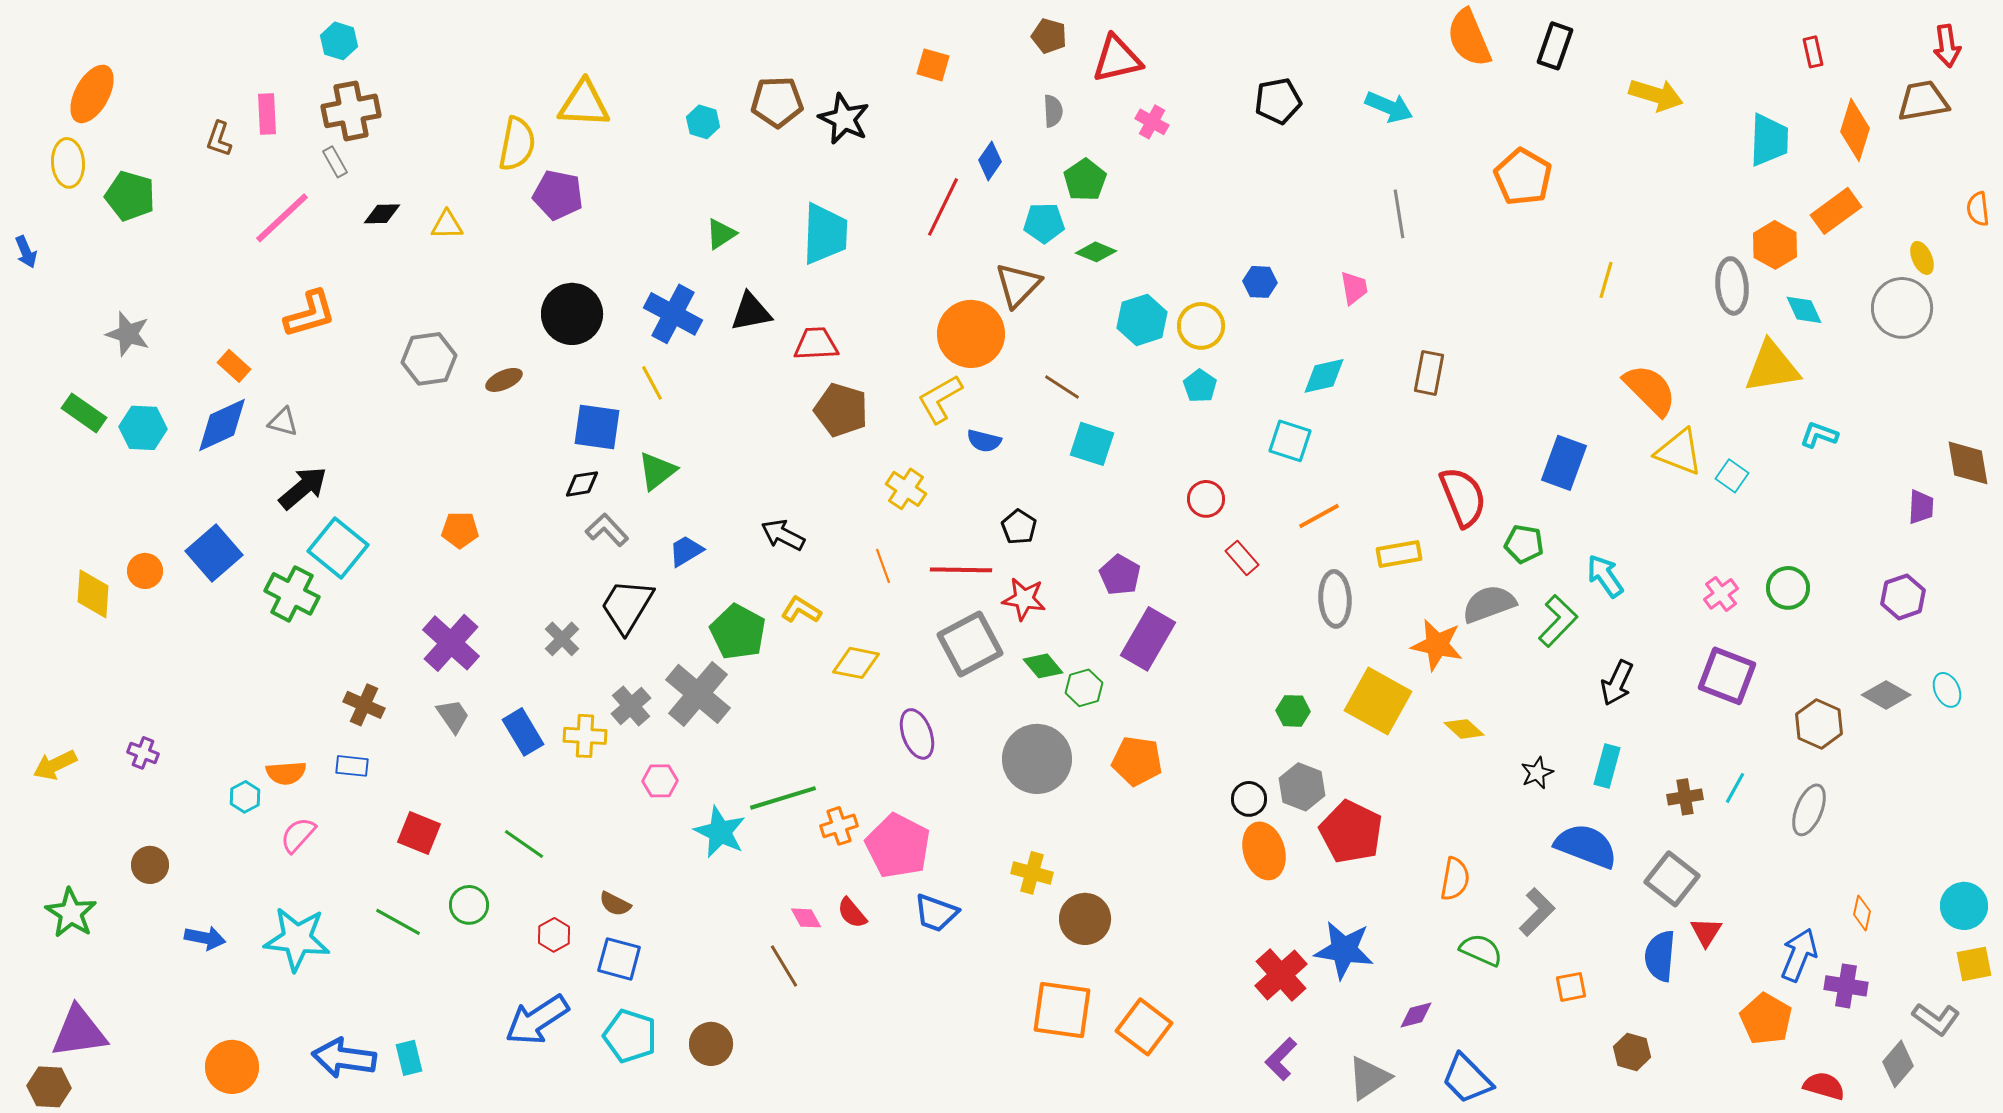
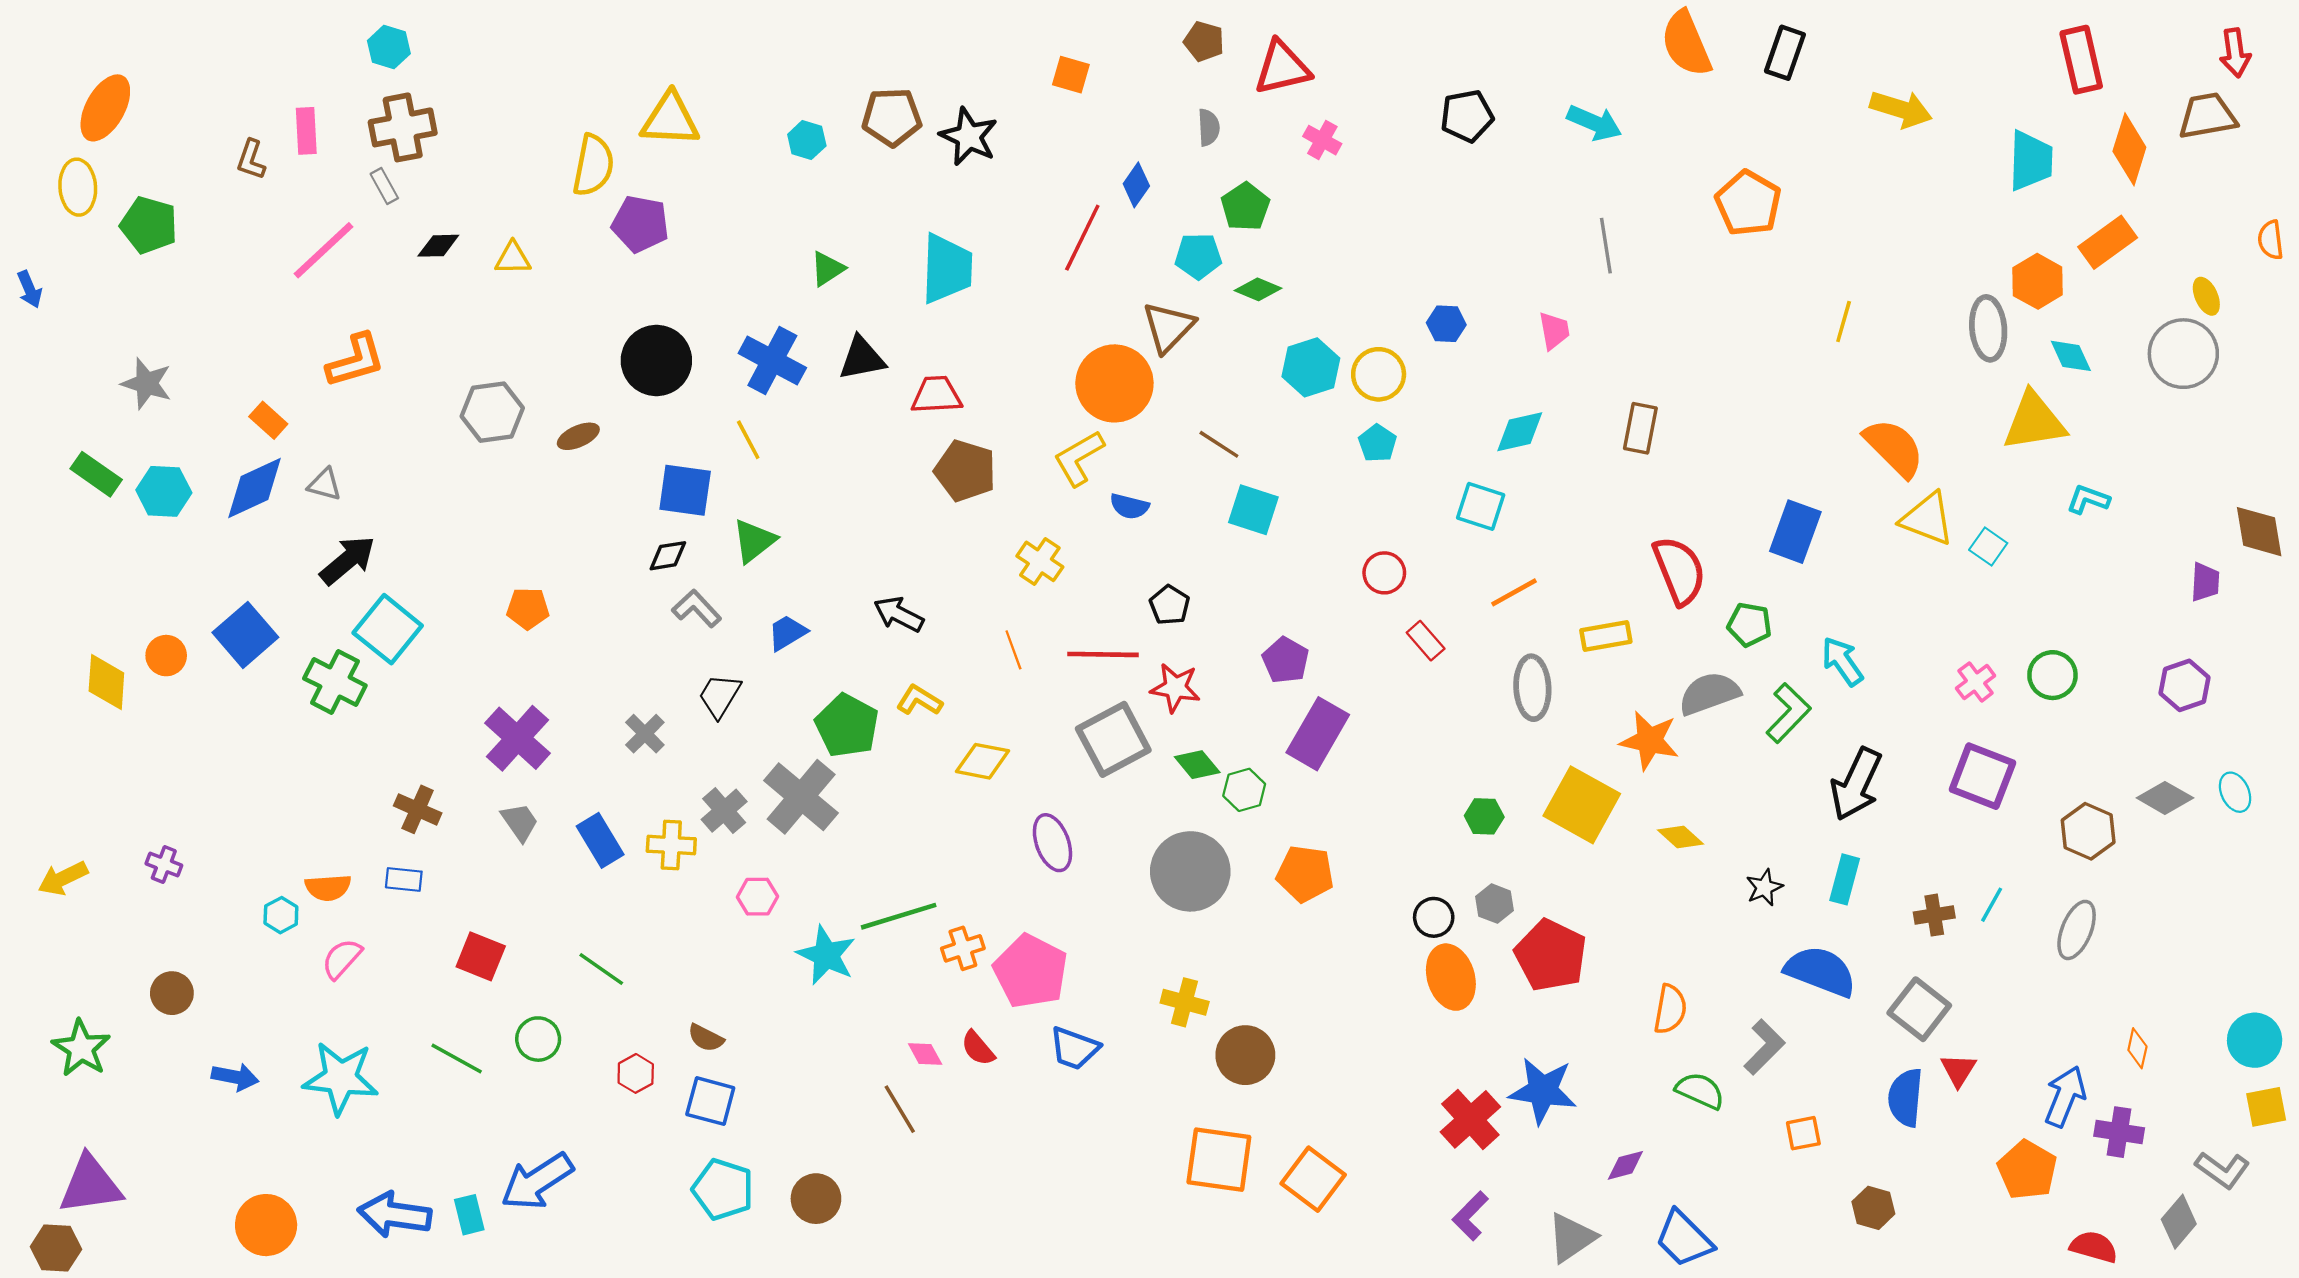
red rectangle: (1813, 52) -> (2081, 60), size x1.8
black trapezoid: (627, 606) -> (720, 696), size x0.7
black arrow: (1617, 683) -> (1856, 784), size x1.4
gray hexagon: (1302, 787) -> (1495, 904), size x0.7
blue arrow: (537, 1020) -> (537, 1181), moved

